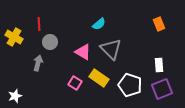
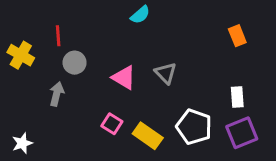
cyan semicircle: (99, 24) -> (140, 15), moved
gray triangle: (111, 49) -> (166, 73), size x0.7
yellow rectangle: (99, 78) -> (148, 136), moved

